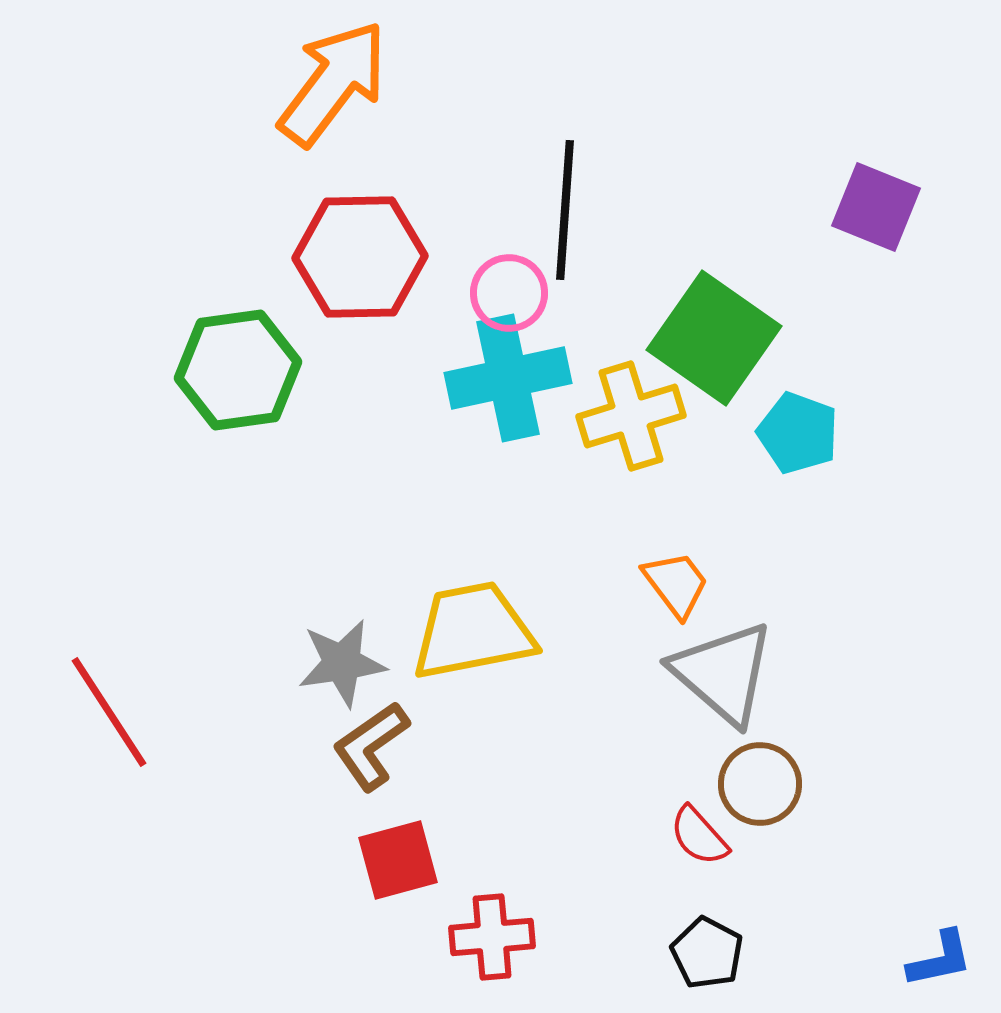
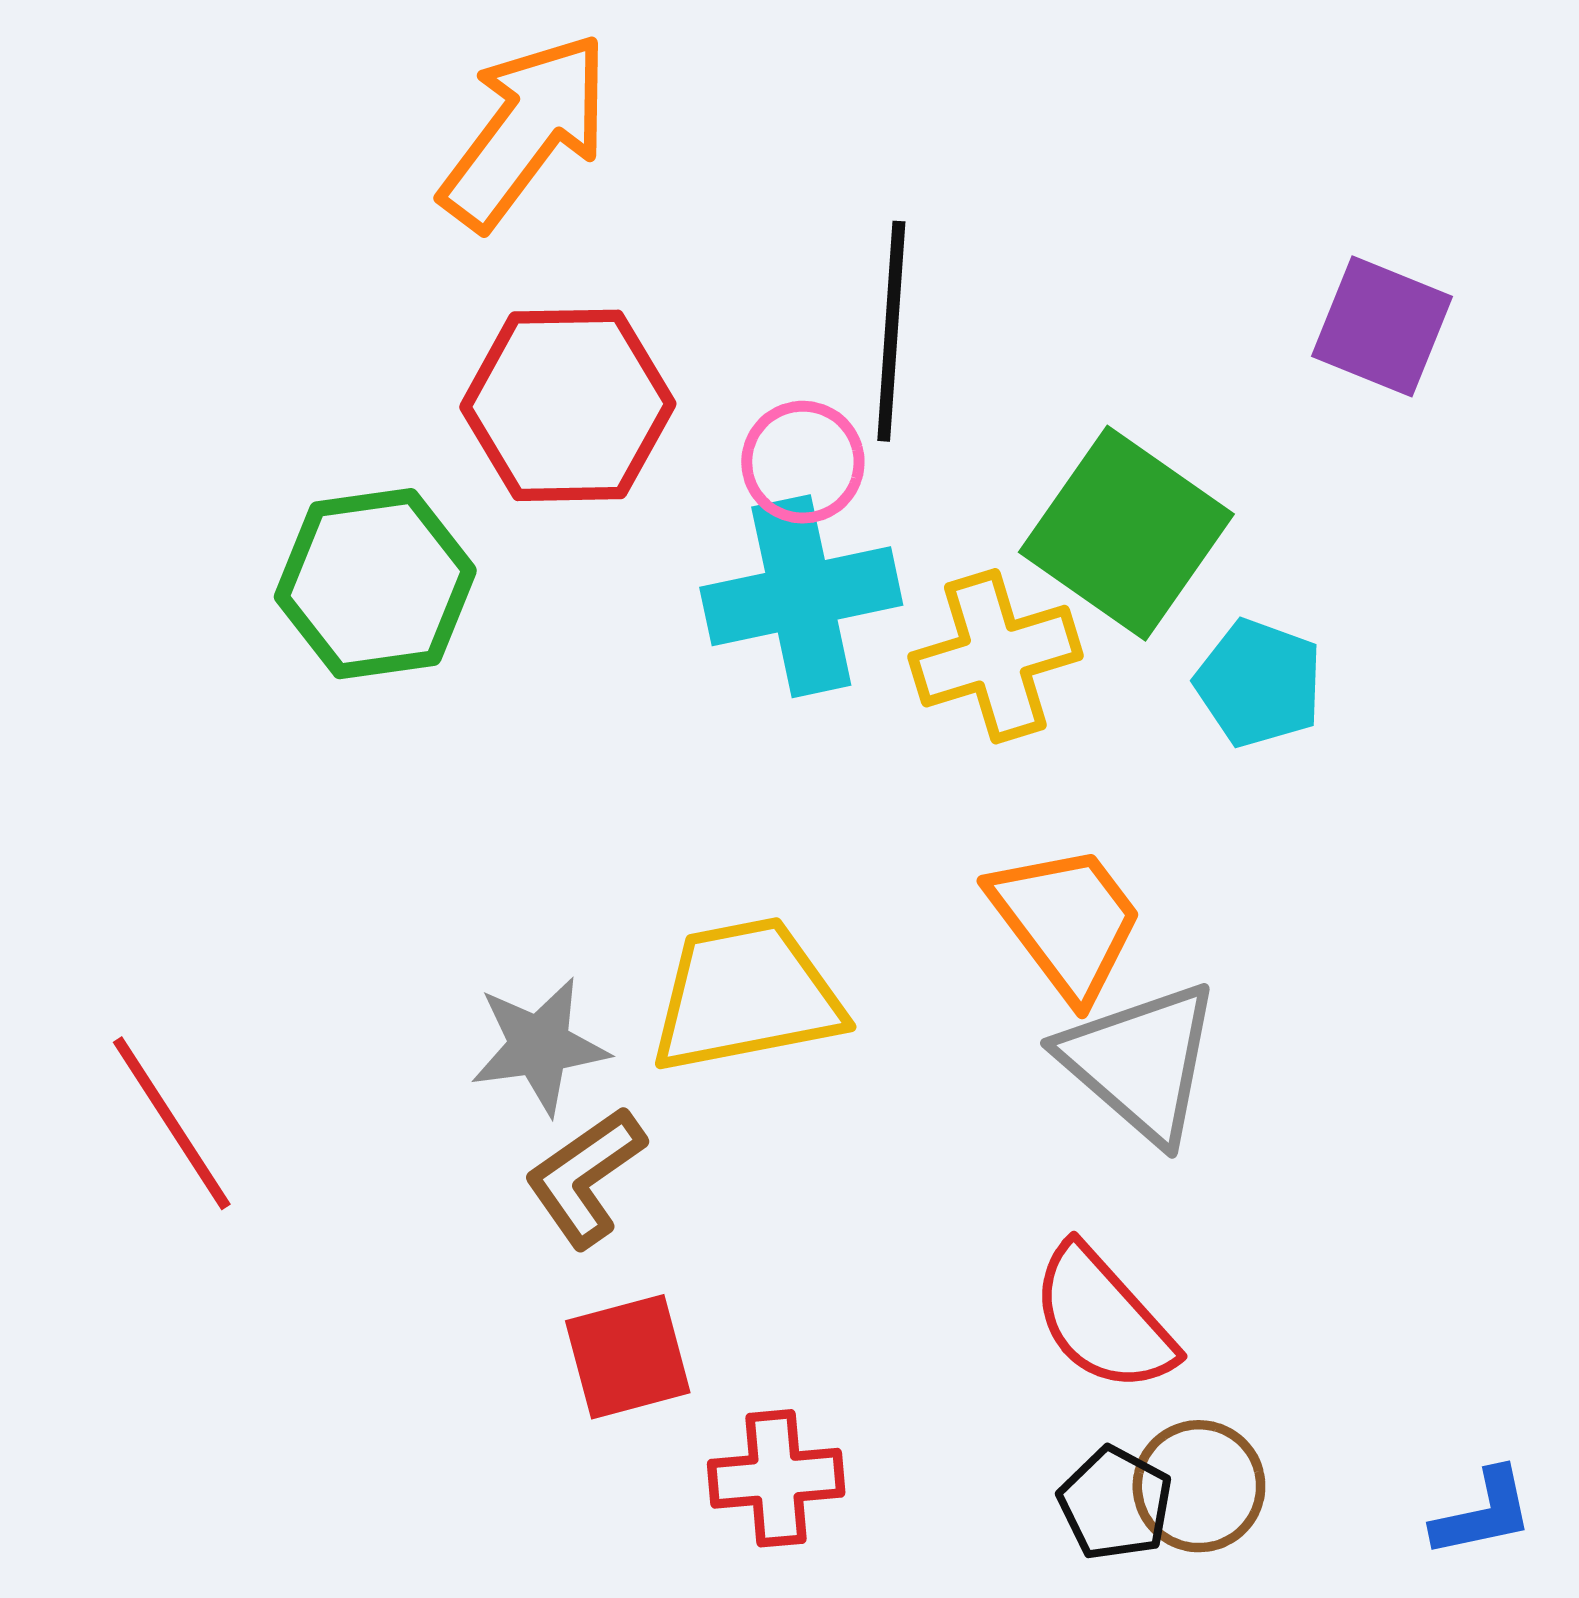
orange trapezoid: (676, 584) -> (1066, 921), size x1.5
brown circle: (760, 784) -> (1199, 1486), moved
red semicircle: (699, 836) -> (1103, 1319), size x1.6

